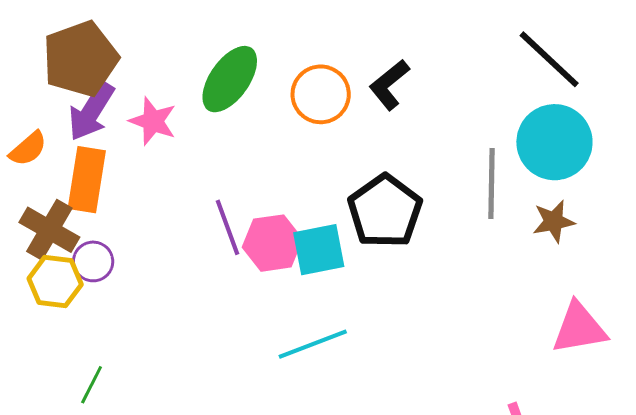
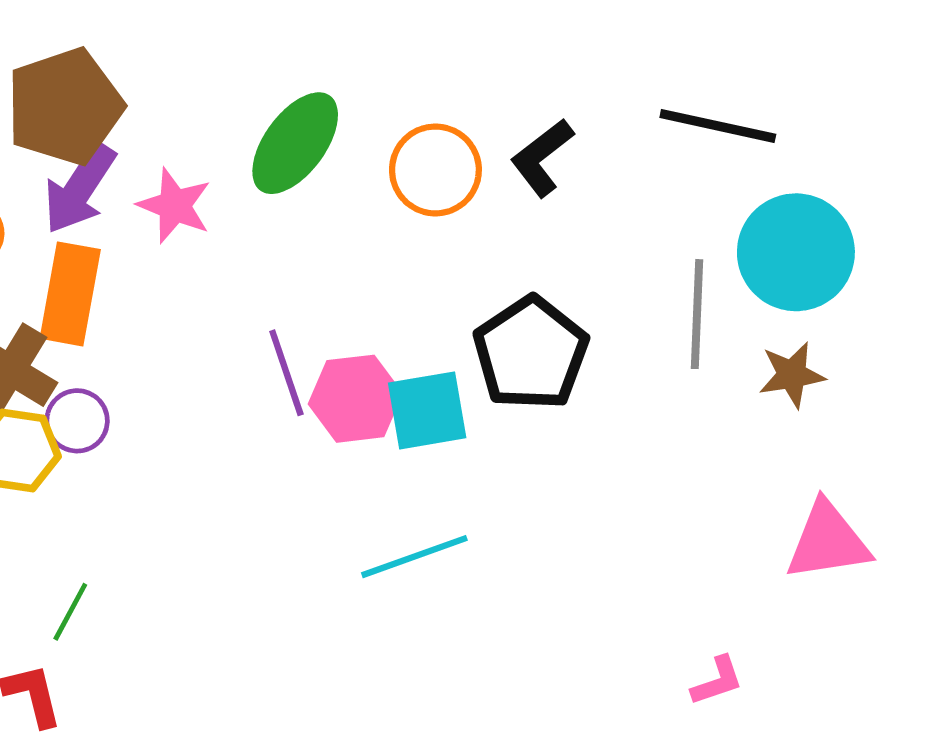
black line: (549, 59) -> (718, 126), moved, turned -32

